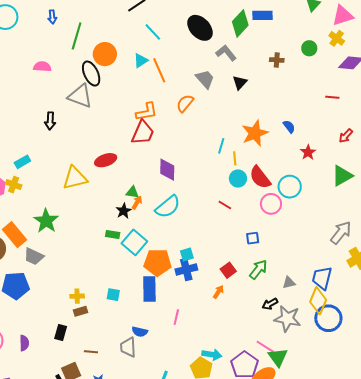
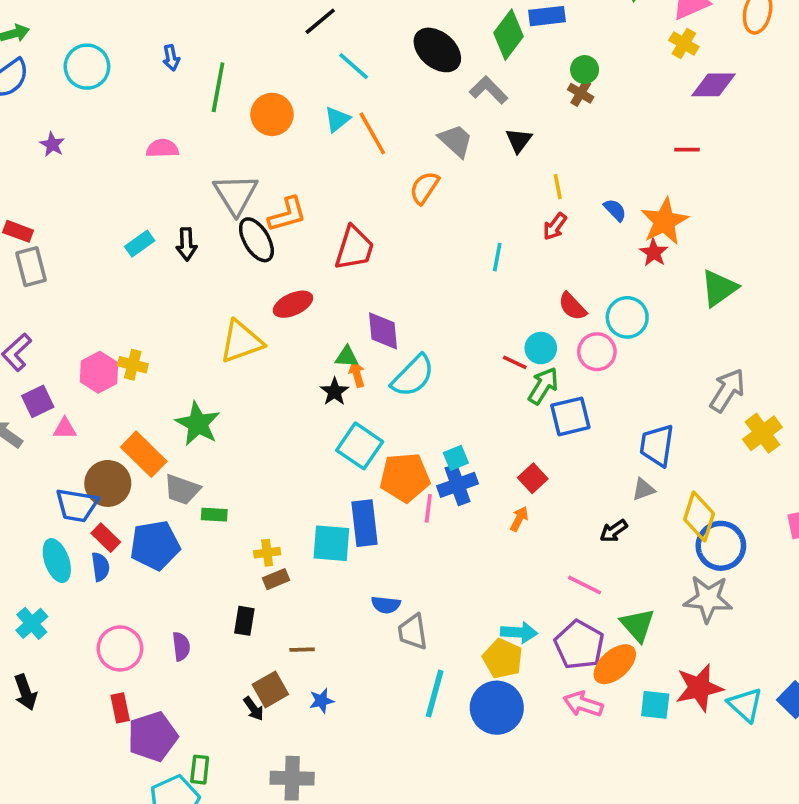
green circle: (309, 48) -> (585, 70), moved
brown cross: (277, 60) -> (581, 93), turned 32
black ellipse: (91, 74) -> (256, 240), moved
gray triangle: (80, 96) -> (236, 194), turned 44
orange L-shape: (147, 112) -> (287, 214), moved
orange star: (255, 133) -> (664, 221), moved
red arrow: (346, 136) -> (555, 226), moved
yellow line: (235, 158) -> (558, 187), moved
cyan rectangle: (22, 162) -> (140, 244), moved
purple diamond: (167, 170) -> (383, 331), moved
red semicircle: (260, 177) -> (572, 306), size x0.7
cyan circle: (238, 179) -> (541, 348), moved
orange arrow: (137, 202) -> (357, 374), turned -40
green rectangle: (113, 235) -> (214, 515), moved
blue square: (253, 238) -> (570, 416), size x1.6
green arrow: (258, 269) -> (543, 386), moved
blue trapezoid: (322, 278) -> (657, 445), moved
blue rectangle: (149, 289) -> (364, 523), moved
cyan square: (113, 295) -> (331, 543), size x1.6
pink line: (176, 317) -> (428, 508), moved
gray star: (287, 319) -> (708, 599), moved
gray trapezoid: (128, 347) -> (413, 632), moved
pink line: (265, 347) -> (585, 585), moved

